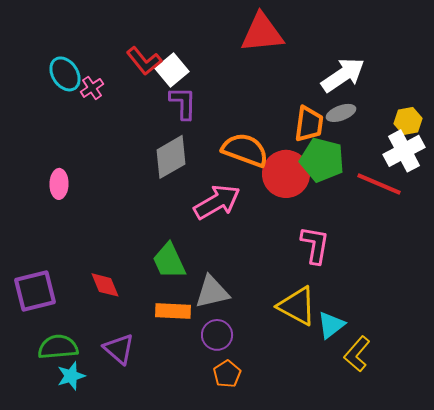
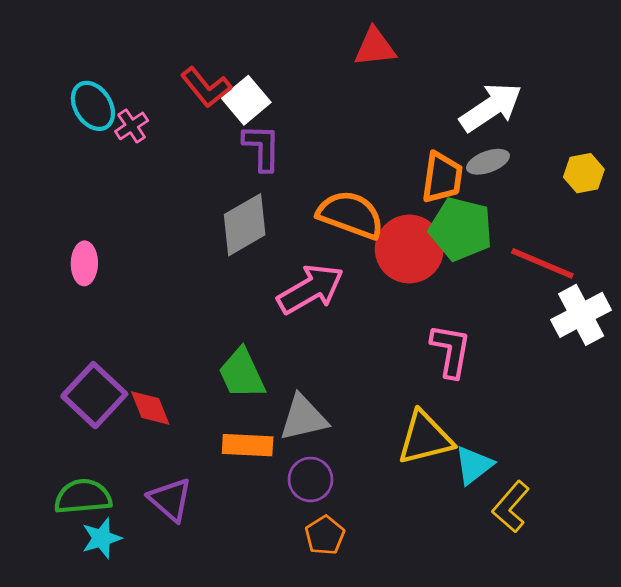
red triangle: (262, 33) -> (375, 47), size x0.7
white cross: (404, 151) -> (581, 315), moved
purple square: (35, 291) -> (94, 395), moved, turned -33
yellow triangle: (297, 306) -> (425, 438), turned -42

